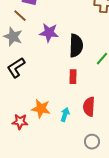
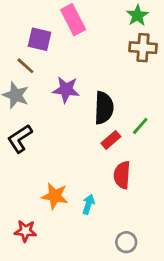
red rectangle: (73, 77) -> (111, 140), moved, turned 48
red semicircle: (89, 107) -> (122, 175), moved
red star: (20, 122) -> (25, 231), moved

